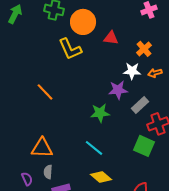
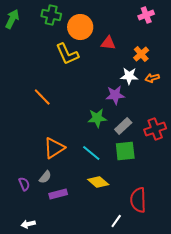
gray rectangle: (140, 105) -> (123, 126), moved
green square: (144, 146) -> (125, 151), moved, turned -30
orange triangle: (42, 148) -> (54, 148), moved, turned -35
gray semicircle: (48, 172) -> (45, 177), turned -144

